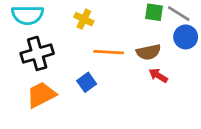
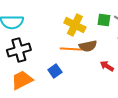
yellow cross: (84, 19) -> (75, 25), moved, size x1.5
brown semicircle: (149, 52) -> (88, 46), moved

